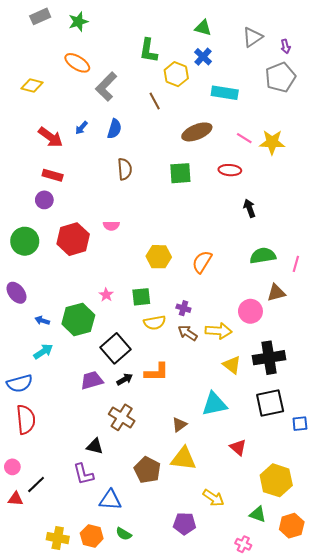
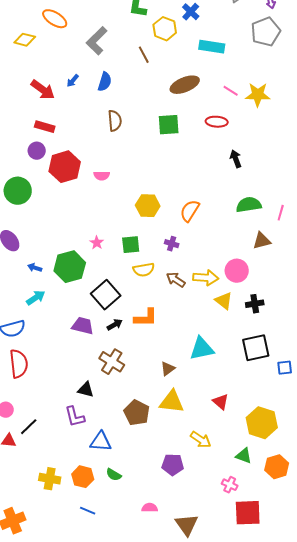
orange ellipse: (77, 63) -> (55, 19), moved
red hexagon: (73, 239) -> (65, 167), moved
purple cross: (183, 308) -> (172, 244), moved
pink circle: (250, 311) -> (237, 271), moved
black cross: (269, 358) -> (255, 304), size x0.6
yellow triangle: (232, 365) -> (224, 301), moved
purple trapezoid: (92, 380) -> (83, 326), turned 30
red triangle: (238, 447) -> (221, 402), moved

